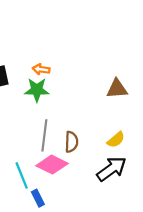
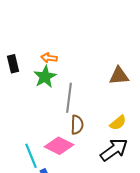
green star: (37, 90) -> (45, 77), turned -30
gray line: (44, 135) -> (69, 98), moved

